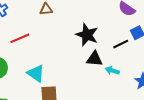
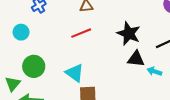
red line: (20, 38) -> (81, 33), moved

